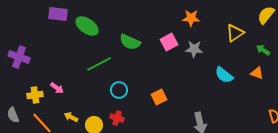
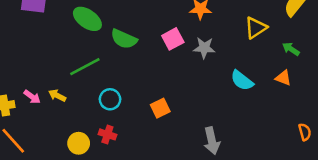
green ellipse: (87, 26) -> (87, 19), moved
yellow arrow: (71, 117) -> (57, 96), moved

